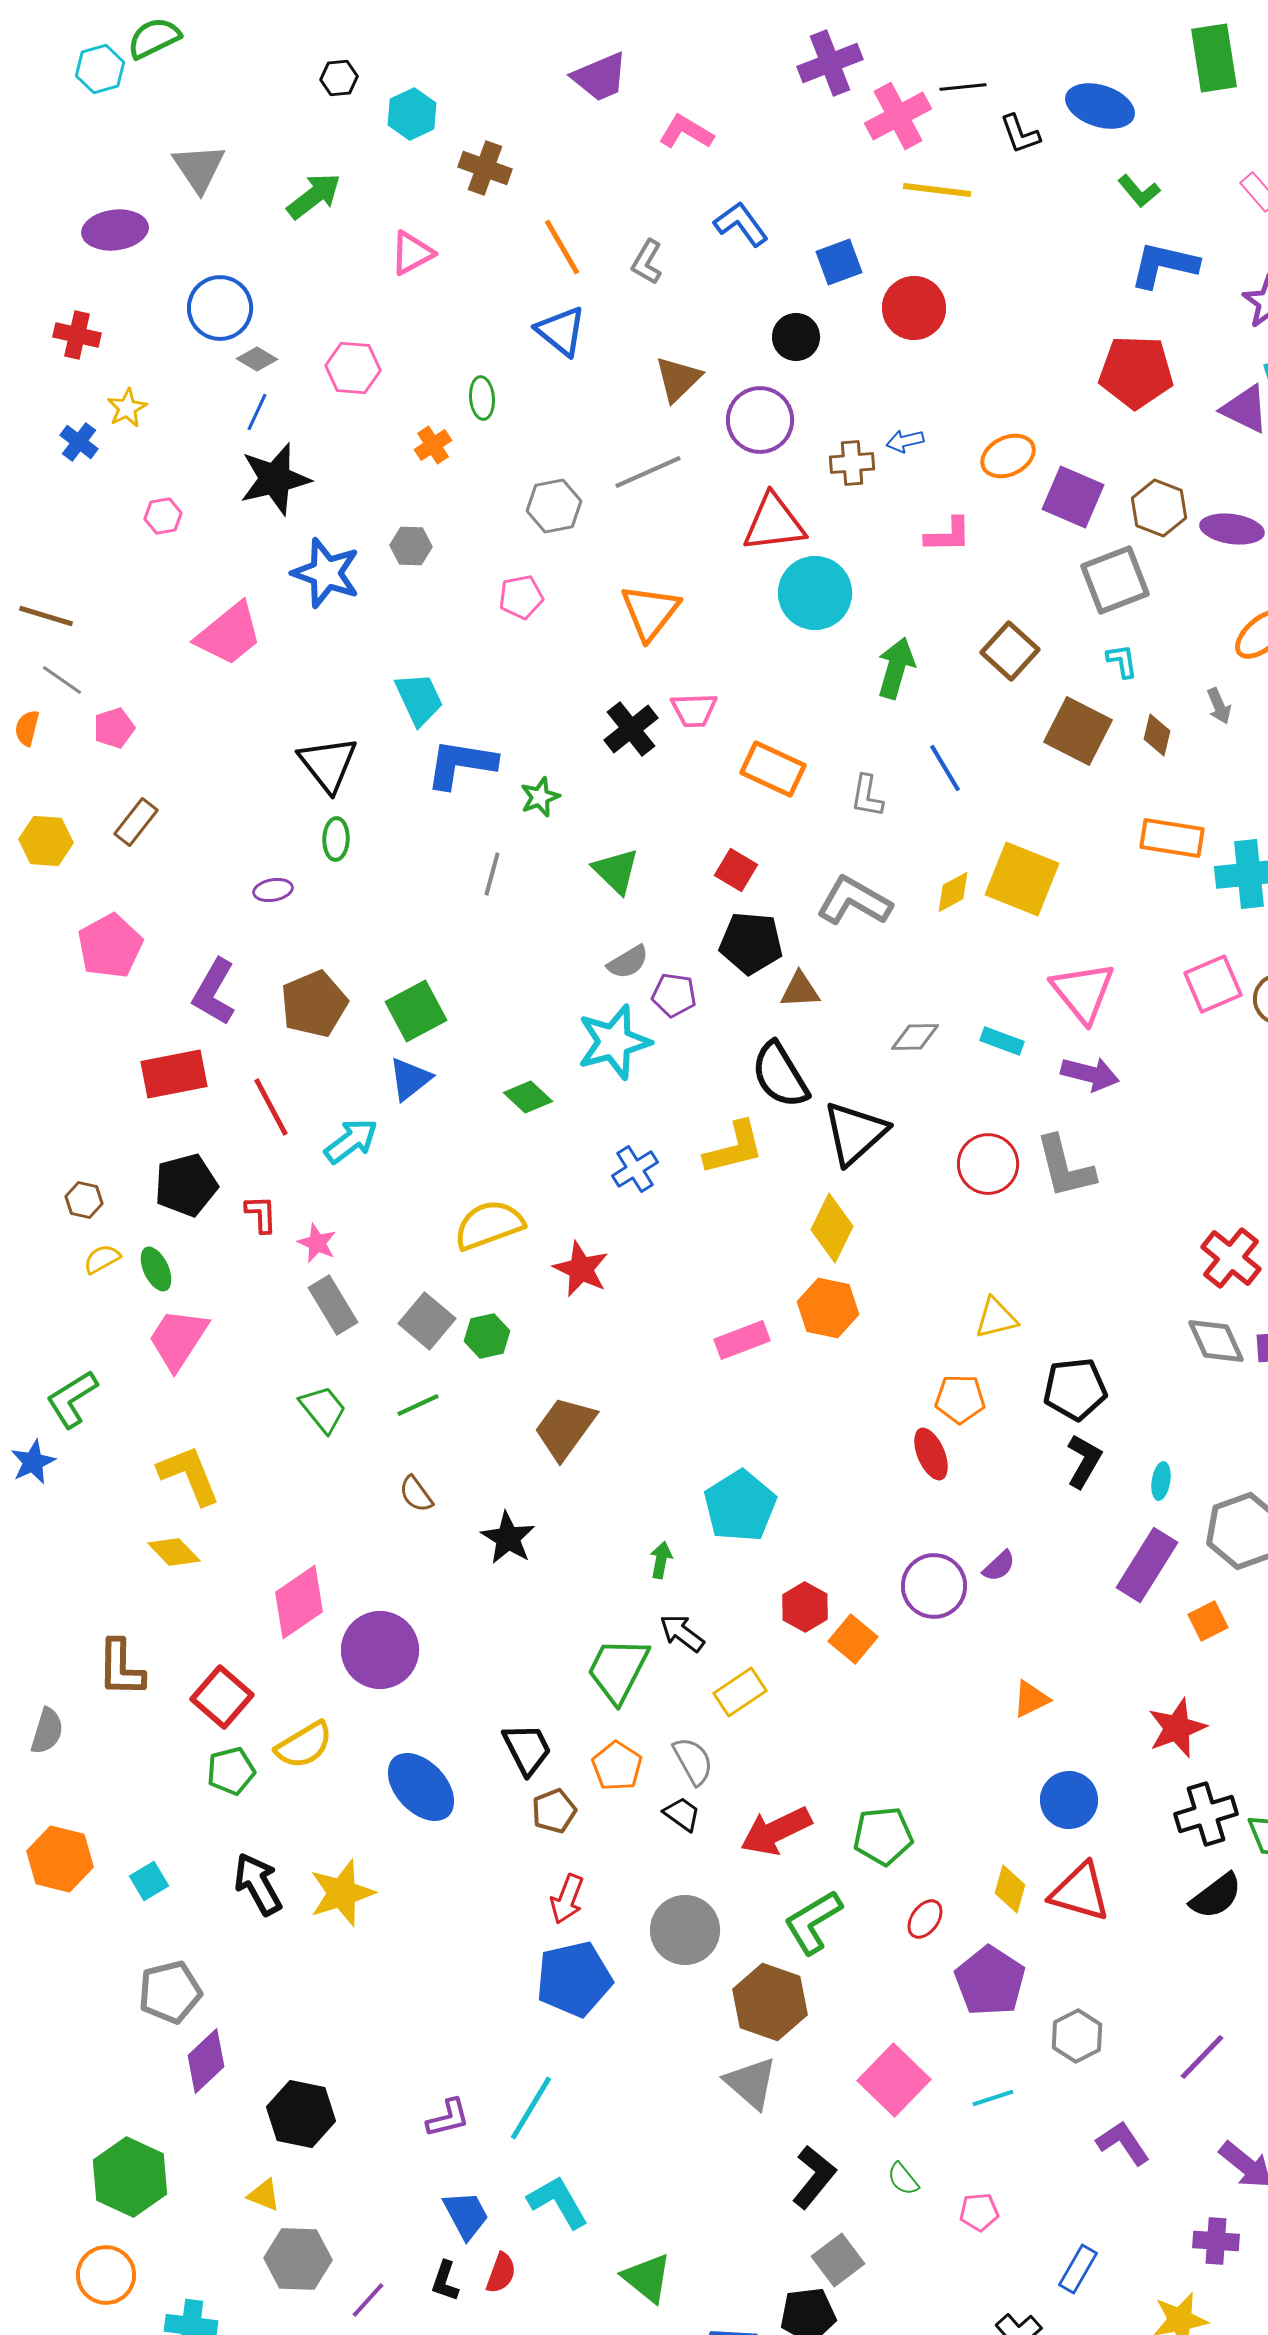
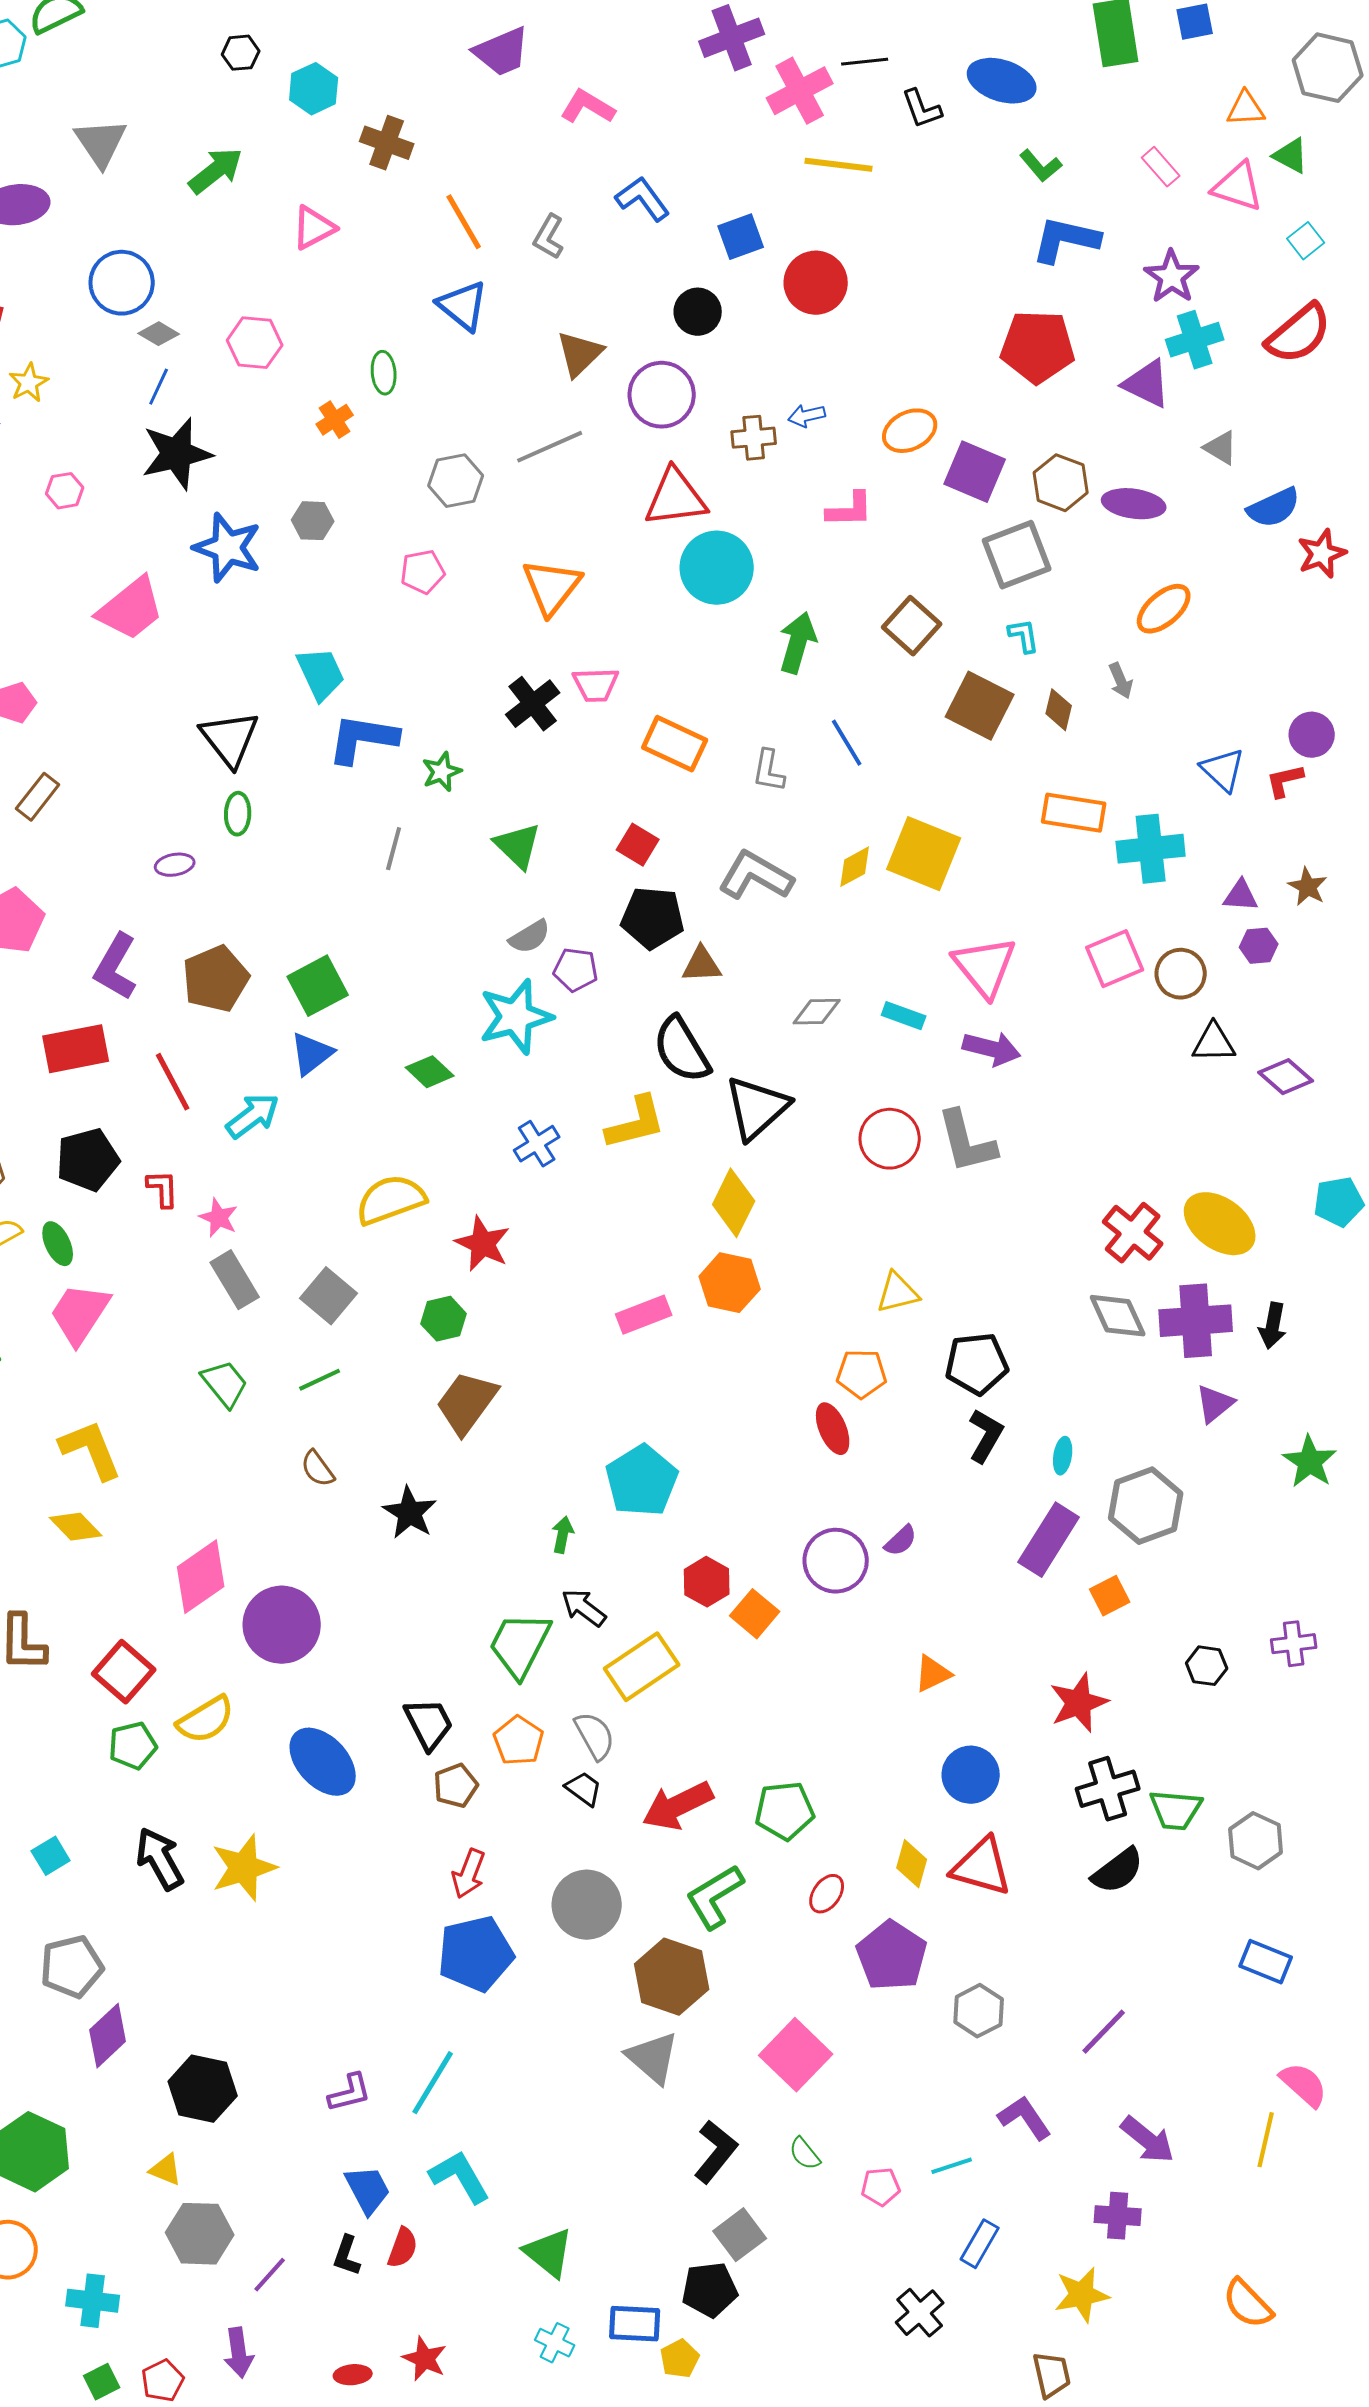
green hexagon: (487, 1336) -> (444, 1319), moved
yellow rectangle: (740, 1692) -> (642, 1667), size x1.4
cyan line: (993, 2098) -> (952, 2166), moved

